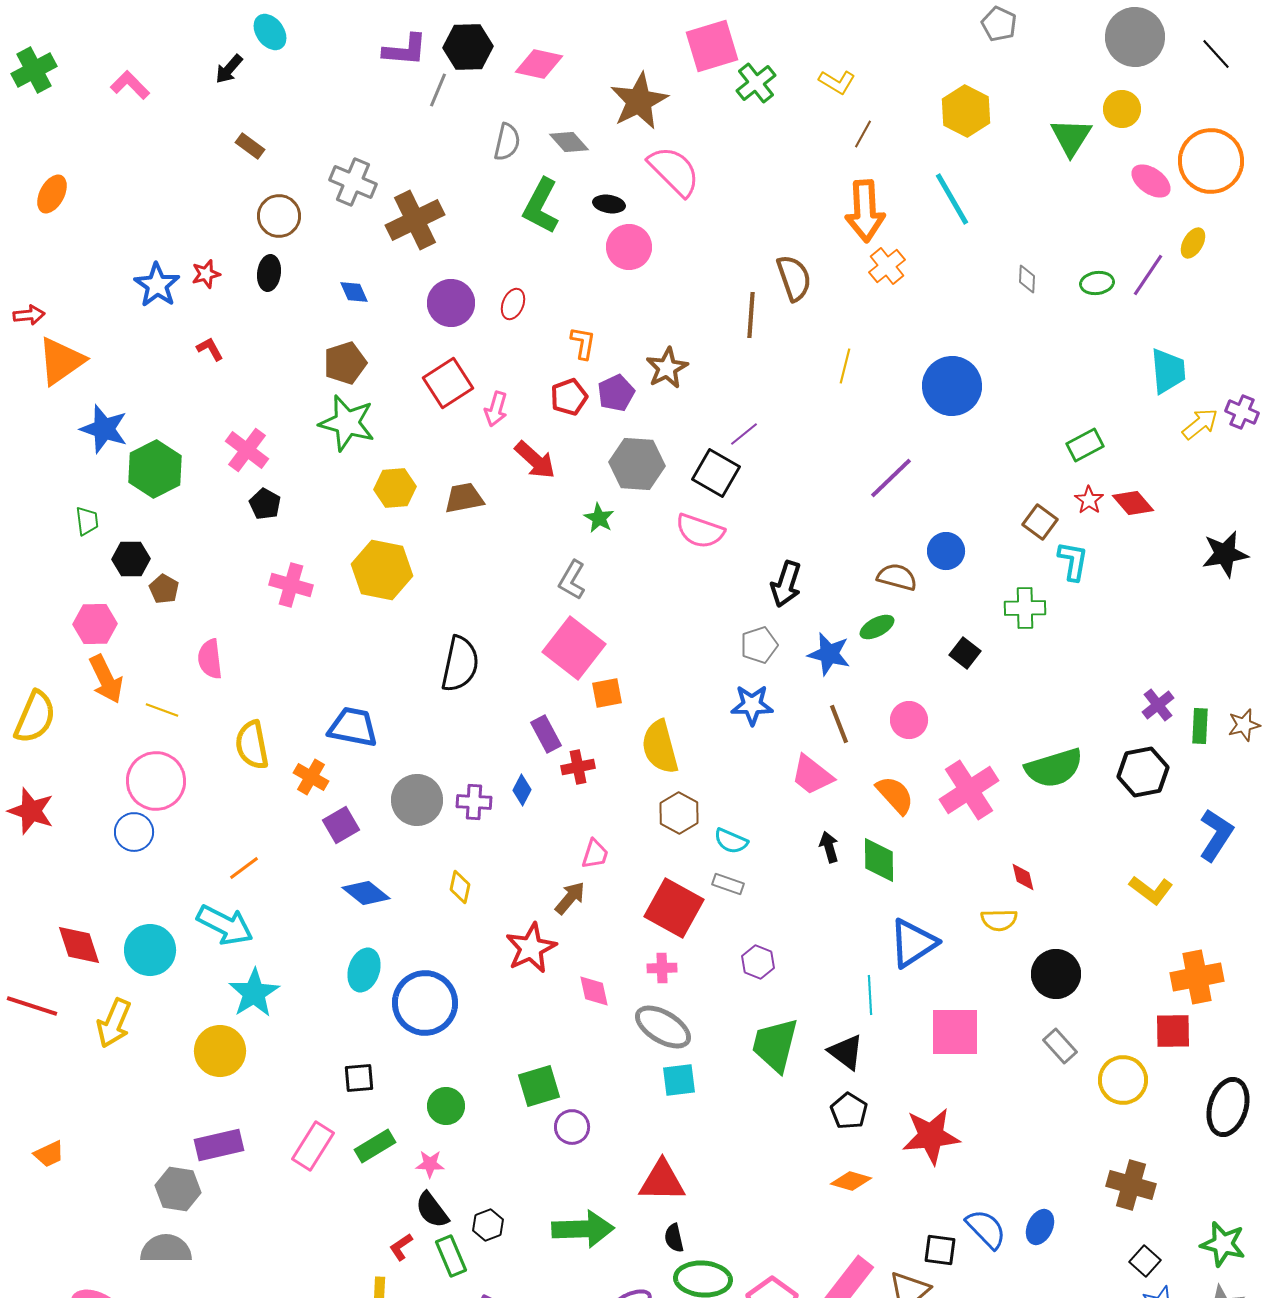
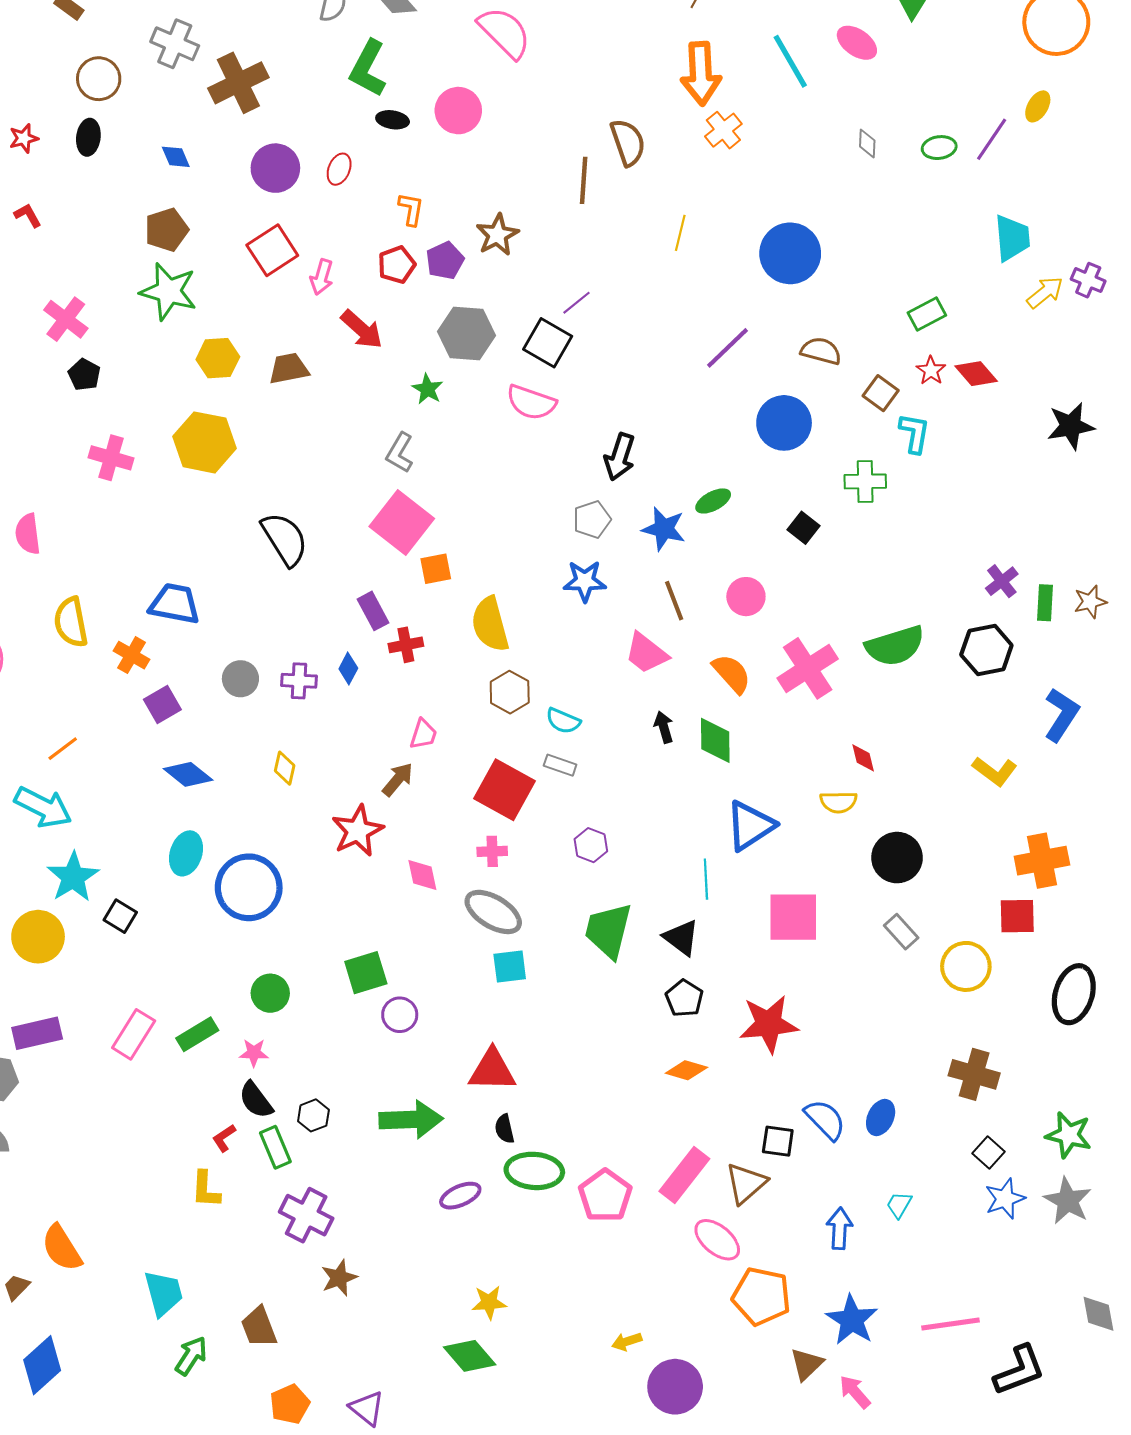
pink ellipse: (1151, 181) -> (857, 43), moved
black ellipse: (609, 204) -> (393, 120), moved
blue circle: (946, 551) -> (784, 423), size x1.4
brown semicircle: (897, 577) -> (821, 351), moved
black semicircle: (460, 664) -> (285, 539), turned -44
gray circle: (417, 800) -> (240, 679), size x0.7
black square: (359, 1078) -> (120, 916), moved, turned 36

